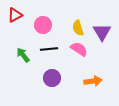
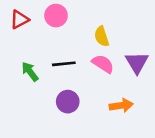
pink circle: (43, 25) -> (56, 16), moved
purple triangle: (102, 32) -> (137, 62), moved

